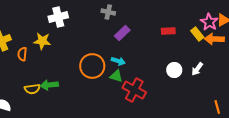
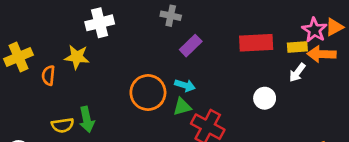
red rectangle: (168, 31) -> (256, 43), size x1.6
yellow rectangle: (197, 34) -> (297, 47), turned -56
white arrow: (197, 69) -> (297, 73), moved
green triangle: (116, 76) -> (182, 107), turned -32
green arrow: (49, 85) -> (87, 120), turned -96

